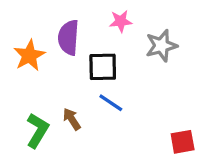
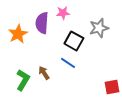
pink star: (121, 21) -> (63, 13), moved
black square: (103, 67) -> (74, 41), moved, turned 30

